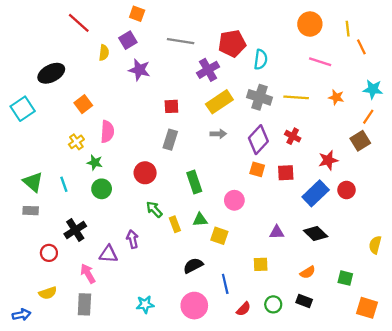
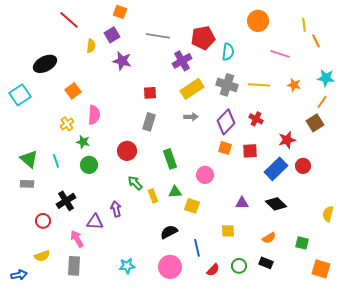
orange circle: (310, 24) -> (258, 21), moved

